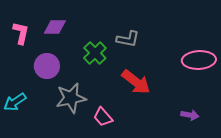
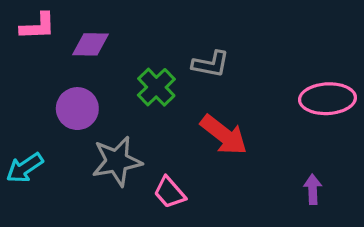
pink L-shape: (21, 33) -> (38, 26), moved, turned 75
purple arrow: (190, 115) -> (313, 189), turned -102

